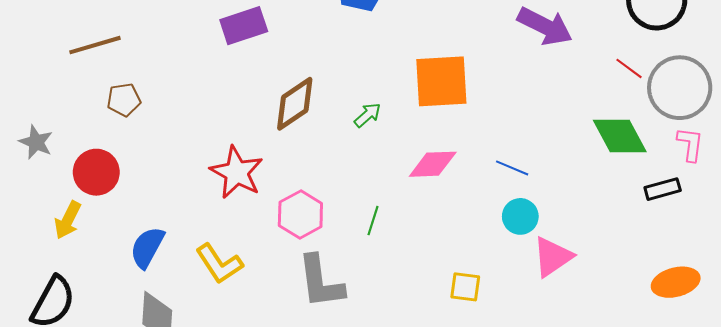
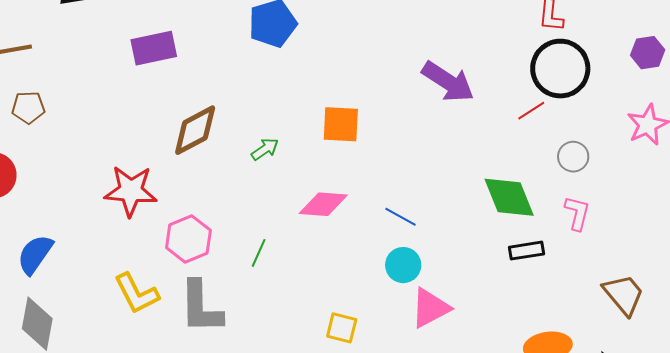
red line: (629, 68) -> (531, 111), moved, turned -76
orange square: (441, 81) -> (341, 124), size x0.7
gray circle: (680, 88) -> (573, 157), size x0.5
red star: (237, 172) -> (131, 191), turned -30
black rectangle: (663, 189) -> (526, 251), moved
yellow L-shape: (219, 264) -> (137, 294), moved

